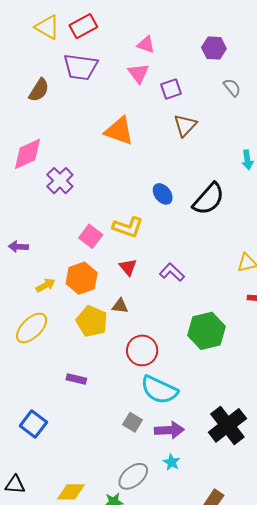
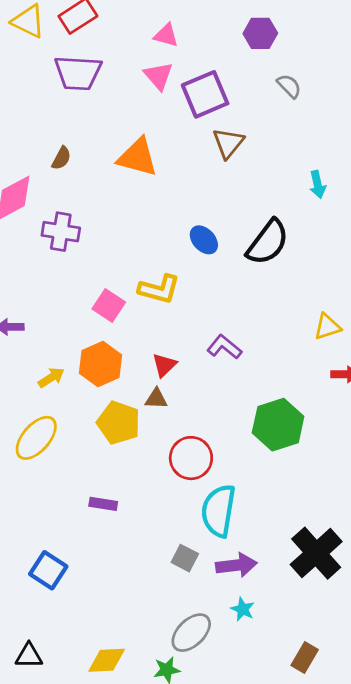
purple square: (171, 89) -> (205, 94), size x1.6
brown semicircle: (39, 90) -> (61, 158), moved, size x0.7
purple cross: (60, 181) -> (61, 232), turned -32
red triangle: (128, 267) -> (164, 365), moved, turned 30
cyan semicircle: (159, 390) -> (218, 511), turned 78

